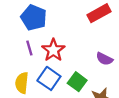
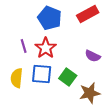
blue pentagon: (34, 18) -> (50, 18), moved
blue square: (49, 78) -> (42, 74), turned -30

